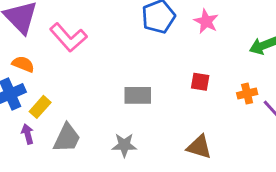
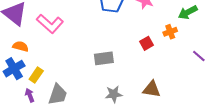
red square: (200, 82) -> (146, 43), turned -32
orange cross: (247, 94) -> (170, 32), moved
gray star: (124, 145) -> (114, 94), moved

